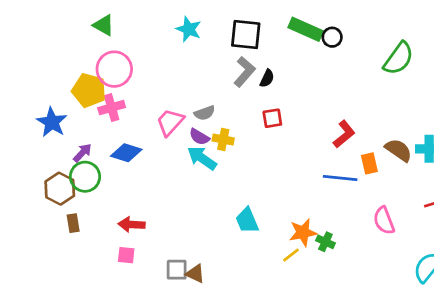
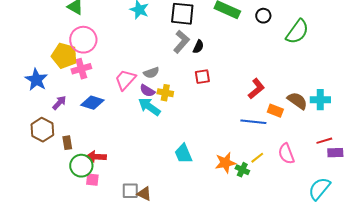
black circle: (332, 37) -> (263, 16), moved
orange rectangle: (369, 163) -> (275, 111), turned -56
green circle: (85, 177) -> (81, 166), moved
brown rectangle: (73, 223) -> (67, 143), moved
yellow line: (291, 255) -> (257, 158), moved

